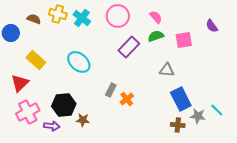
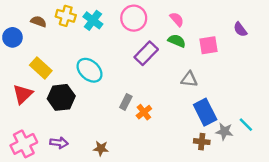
green semicircle: (156, 36) -> (177, 41), turned 42
black hexagon: (64, 105) -> (61, 97), moved
pink cross: (28, 112) -> (24, 144), moved
brown star: (83, 120) -> (101, 148), moved

